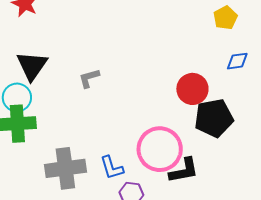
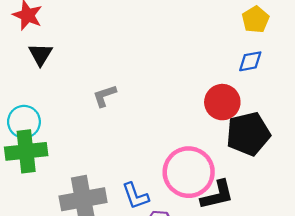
blue diamond: (237, 61) -> (250, 61), moved
black triangle: (32, 66) -> (41, 54), moved, size x0.7

